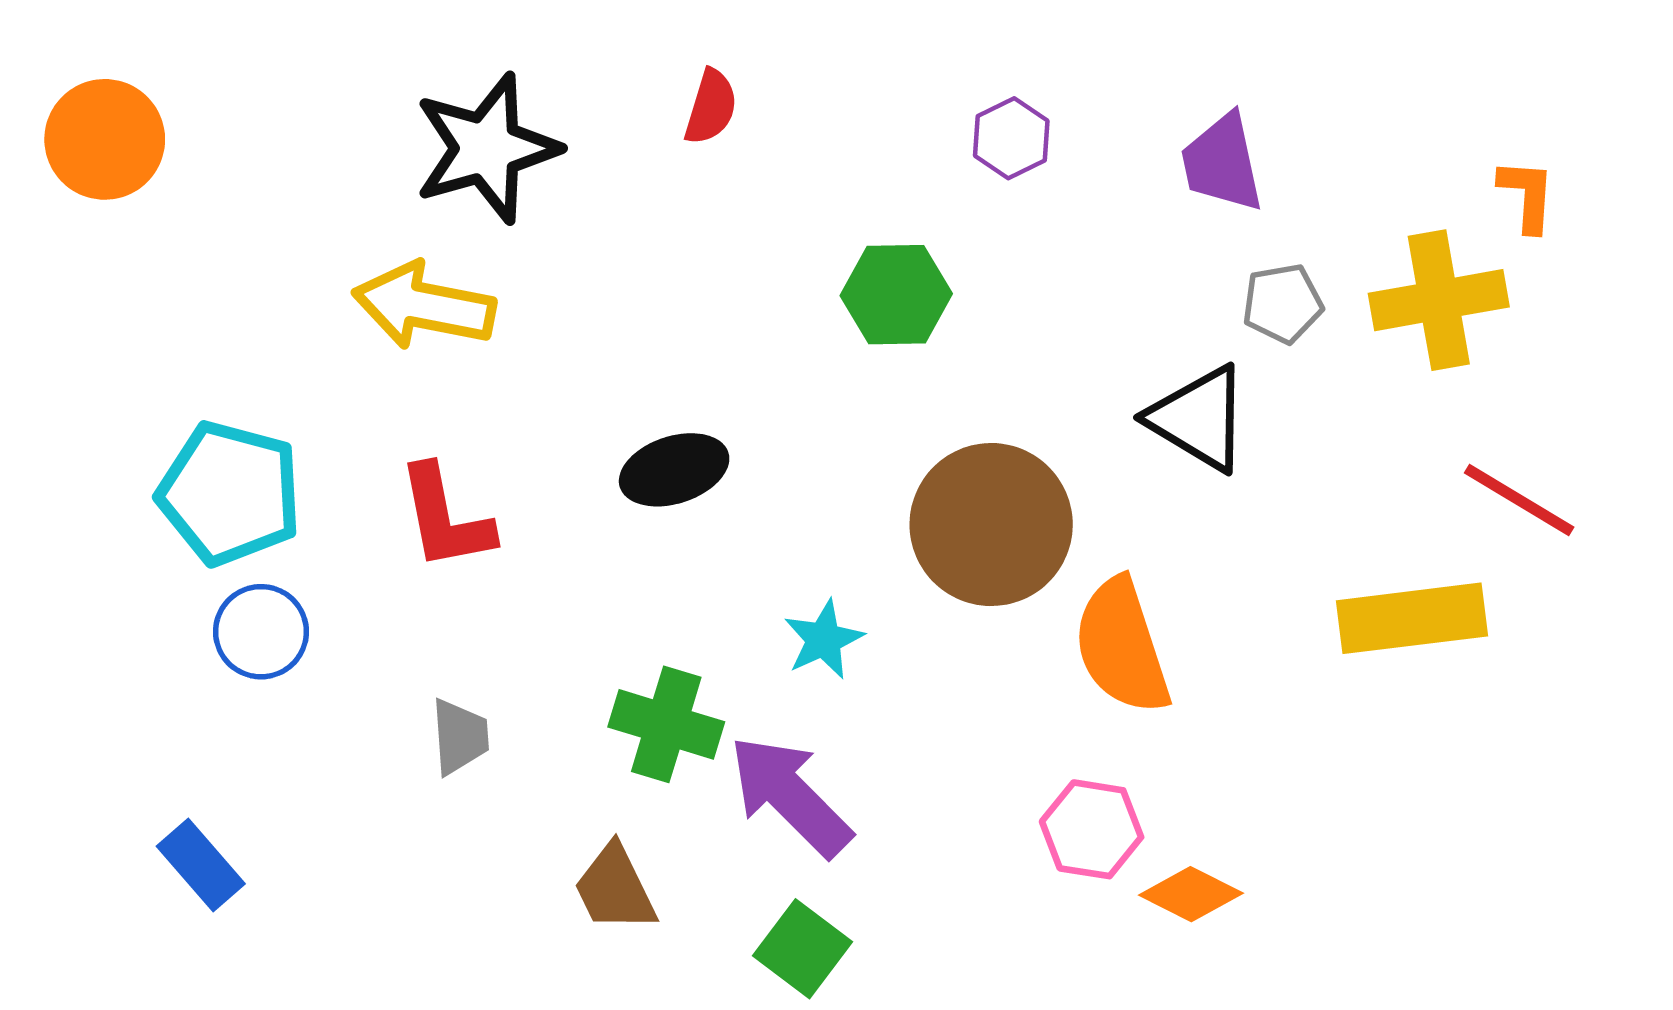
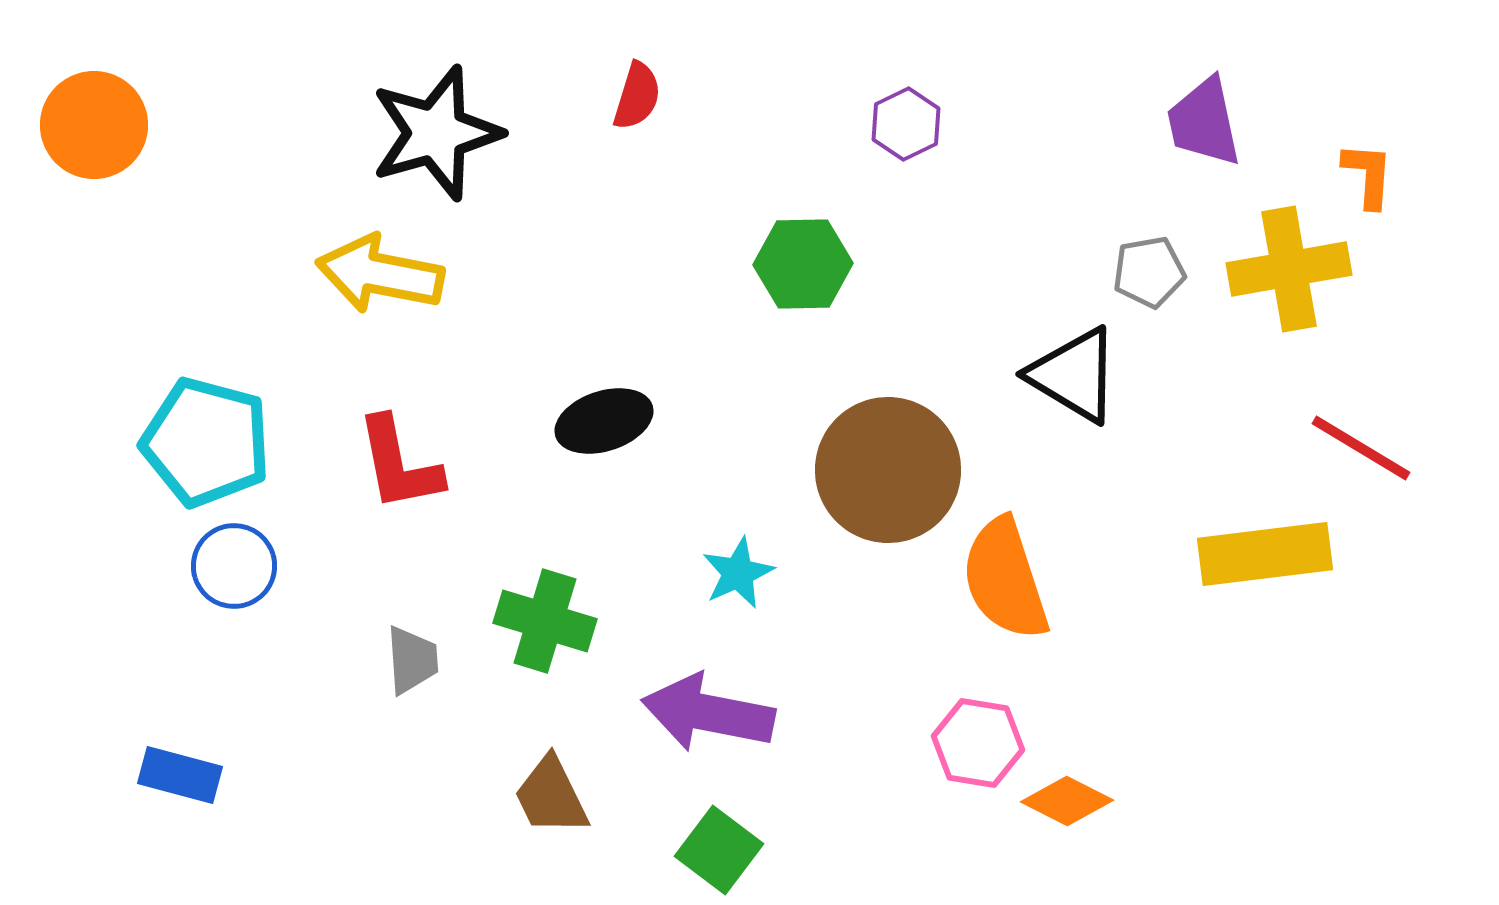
purple trapezoid: (1222, 163) -> (1204, 122), moved
green cross: (666, 724) -> (545, 621), moved
purple arrow: (790, 796) -> (708, 713), turned -34
blue rectangle: (201, 865) -> (180, 775), turned -34

